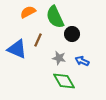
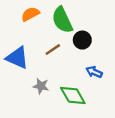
brown line: (38, 40) -> (53, 49), moved, turned 32
gray star: (59, 58) -> (41, 86), moved

